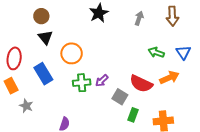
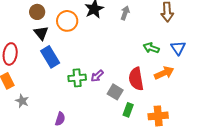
gray arrow: (139, 18) -> (125, 13), moved
orange circle: (72, 53) -> (67, 21), moved
blue rectangle: (43, 74) -> (50, 57), moved
red semicircle: (141, 84) -> (136, 79), turned 55

